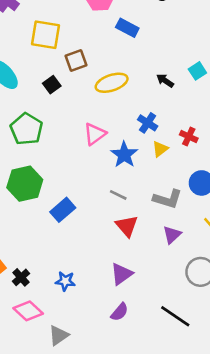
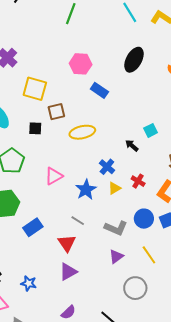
black arrow: (165, 81) -> (132, 146), moved
black square: (52, 85) -> (35, 128), turned 32
pink triangle: (95, 134) -> (54, 176), moved
red triangle: (127, 226) -> (67, 243), moved
purple triangle: (122, 274) -> (68, 272), moved

